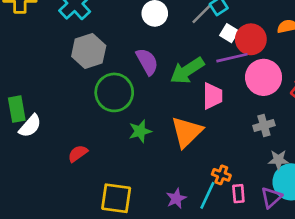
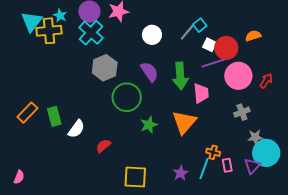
green arrow: (187, 71) -> (180, 76), turned -56
white semicircle: (30, 126) -> (76, 129), moved

